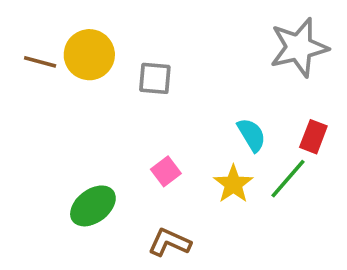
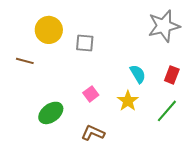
brown line: (40, 62) -> (25, 61), moved
green line: (288, 179) -> (167, 111), moved

